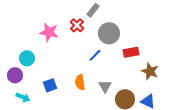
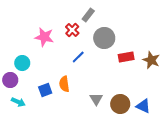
blue line: (95, 55) -> (78, 57), moved
brown star: (150, 71) -> (151, 60), moved
orange semicircle: (80, 82) -> (64, 84), moved
gray triangle: (105, 86) -> (96, 99), moved

